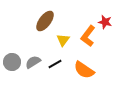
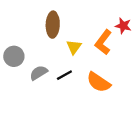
brown ellipse: (45, 21) -> (53, 25), turned -35
gray circle: (12, 62) -> (14, 56), moved

